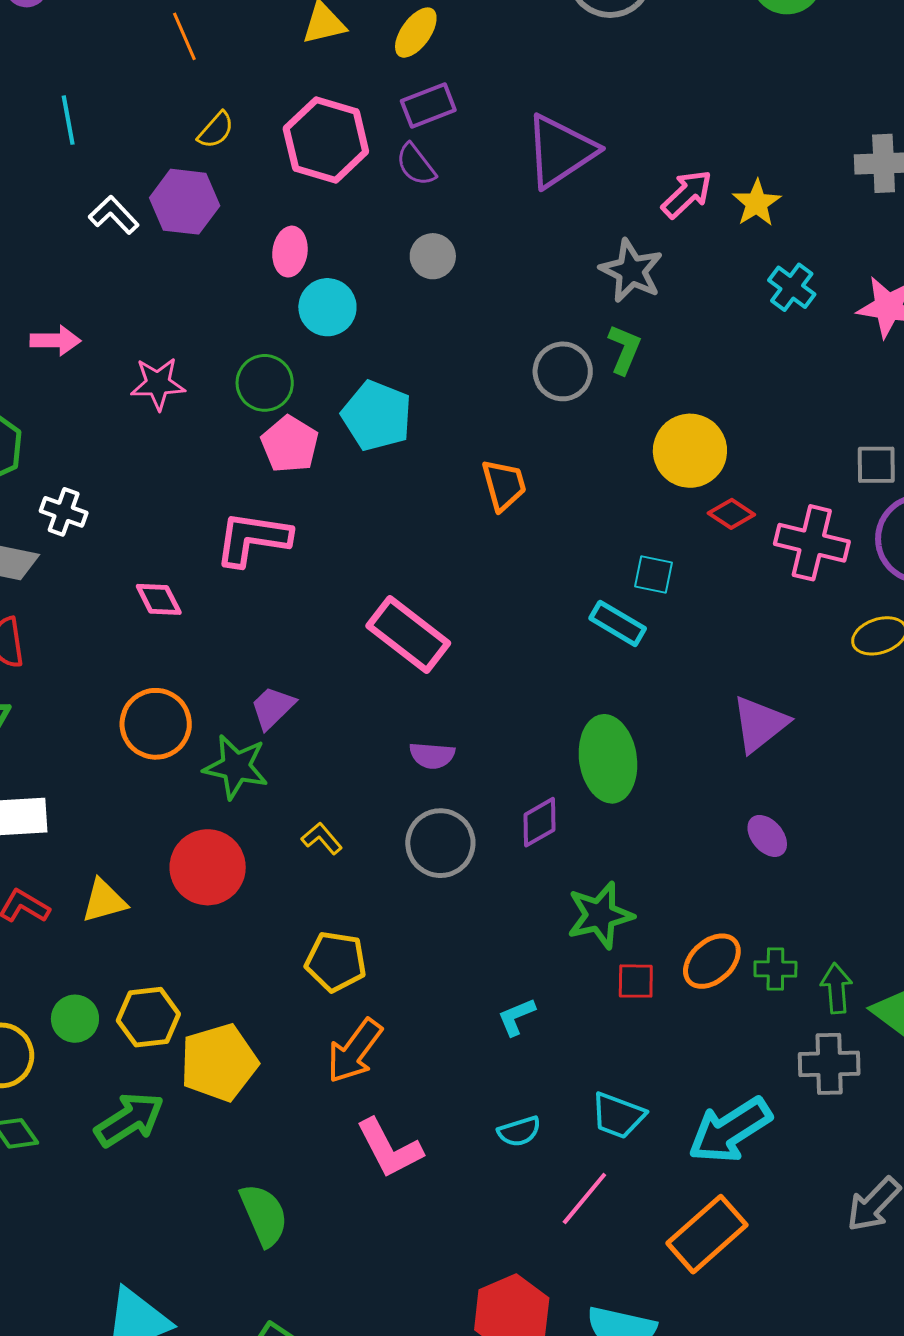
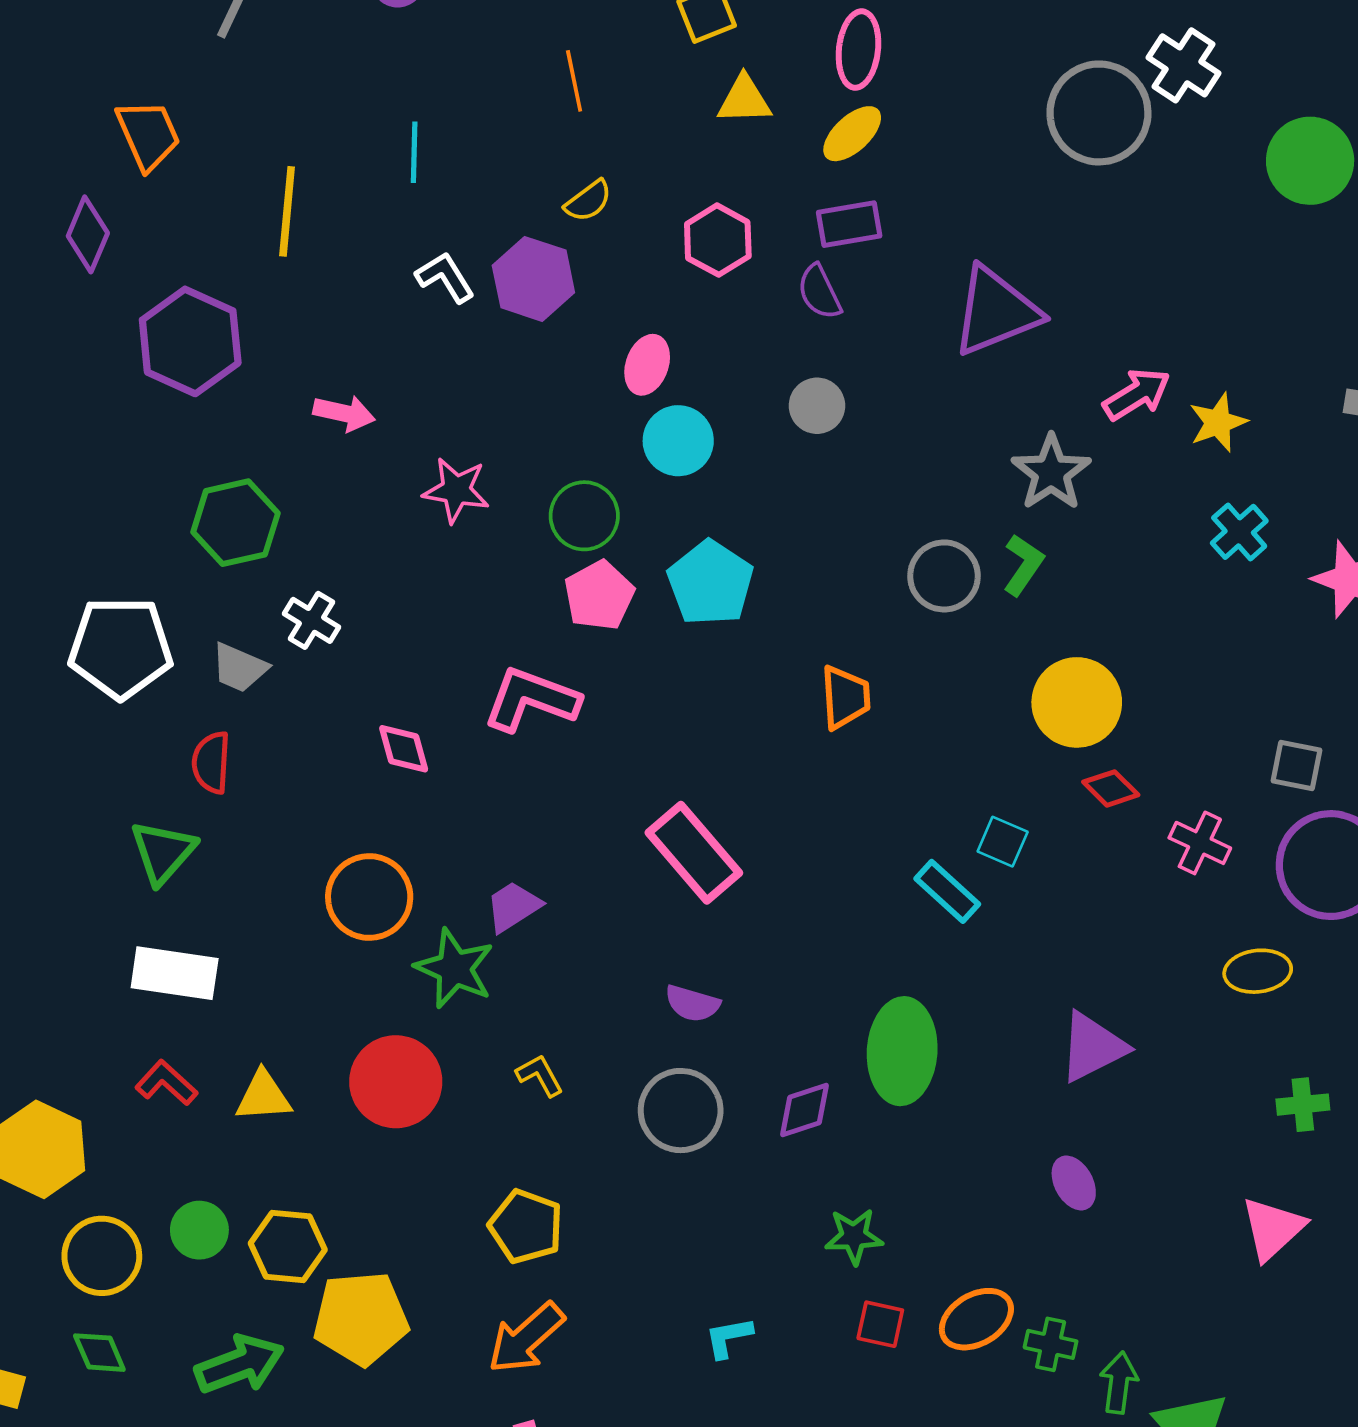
pink hexagon: (326, 140) -> (718, 240), size x0.7
pink cross: (812, 543) -> (1200, 843), size x0.7
green star: (600, 915) -> (854, 1236), size x0.7

